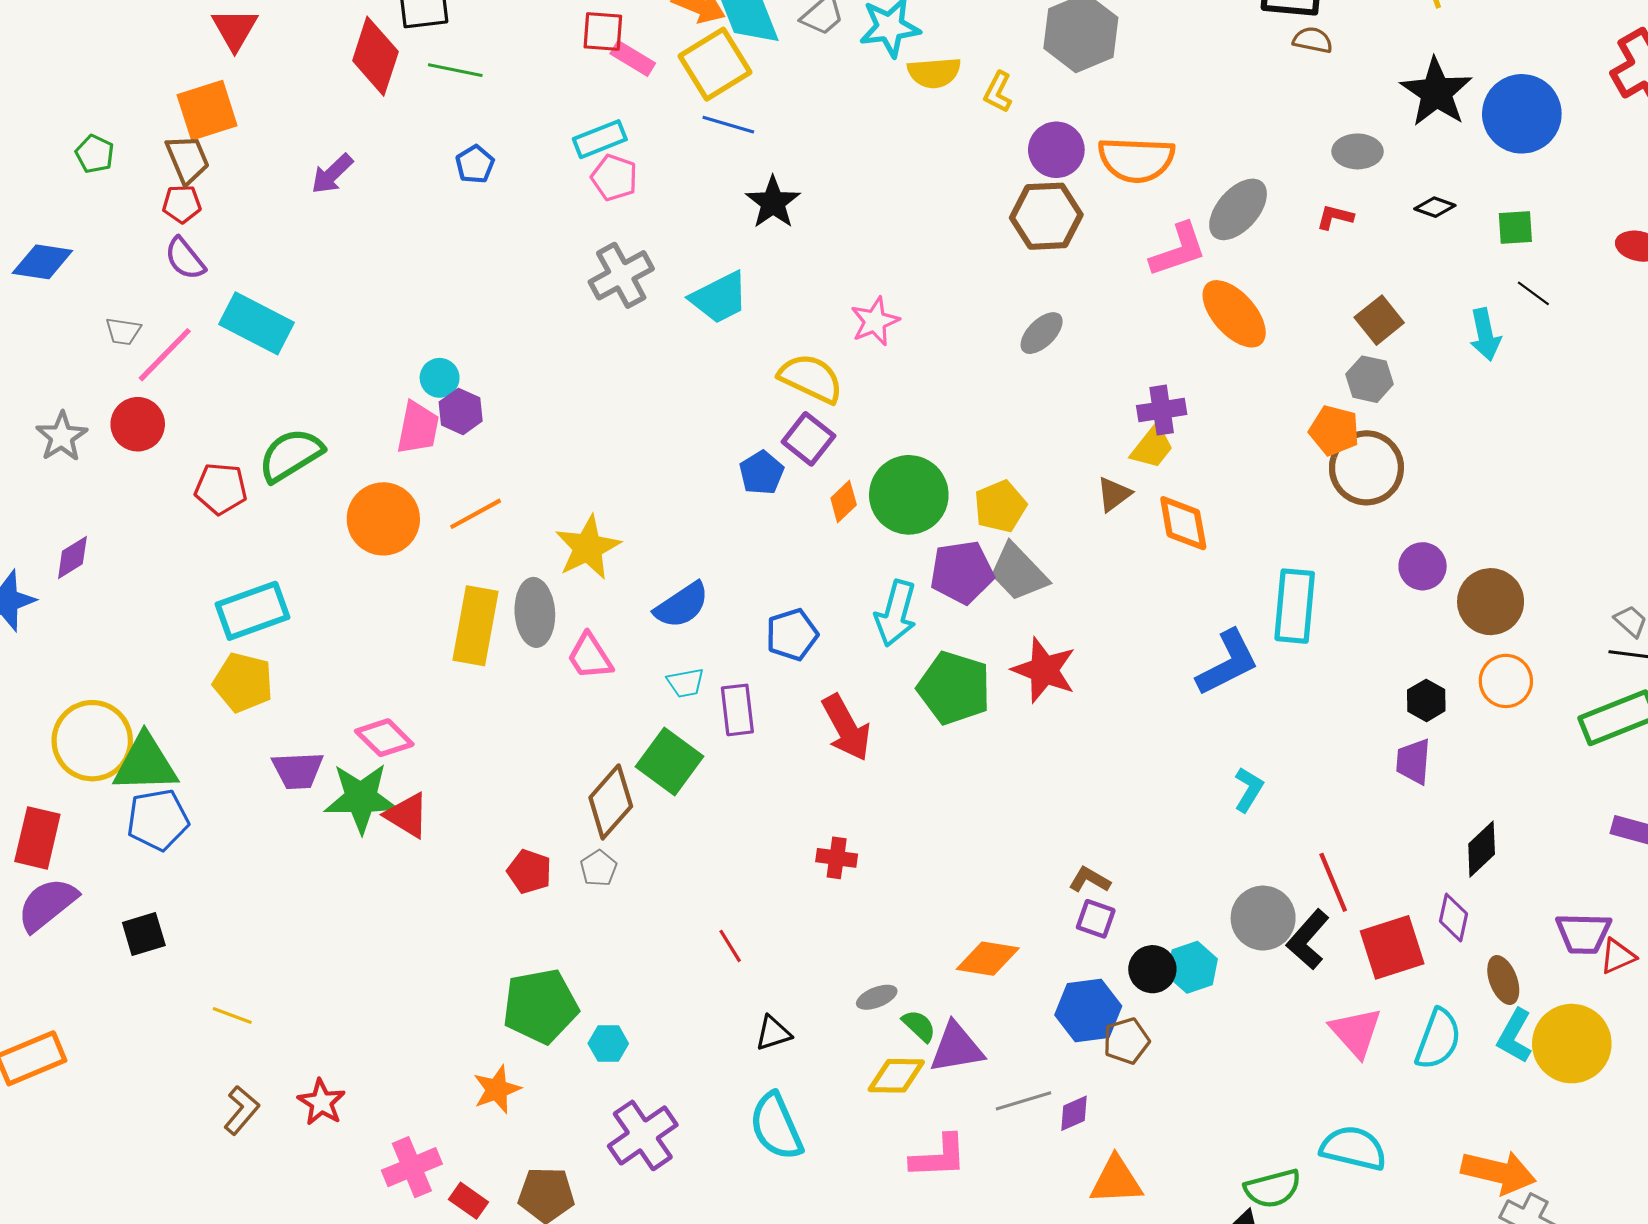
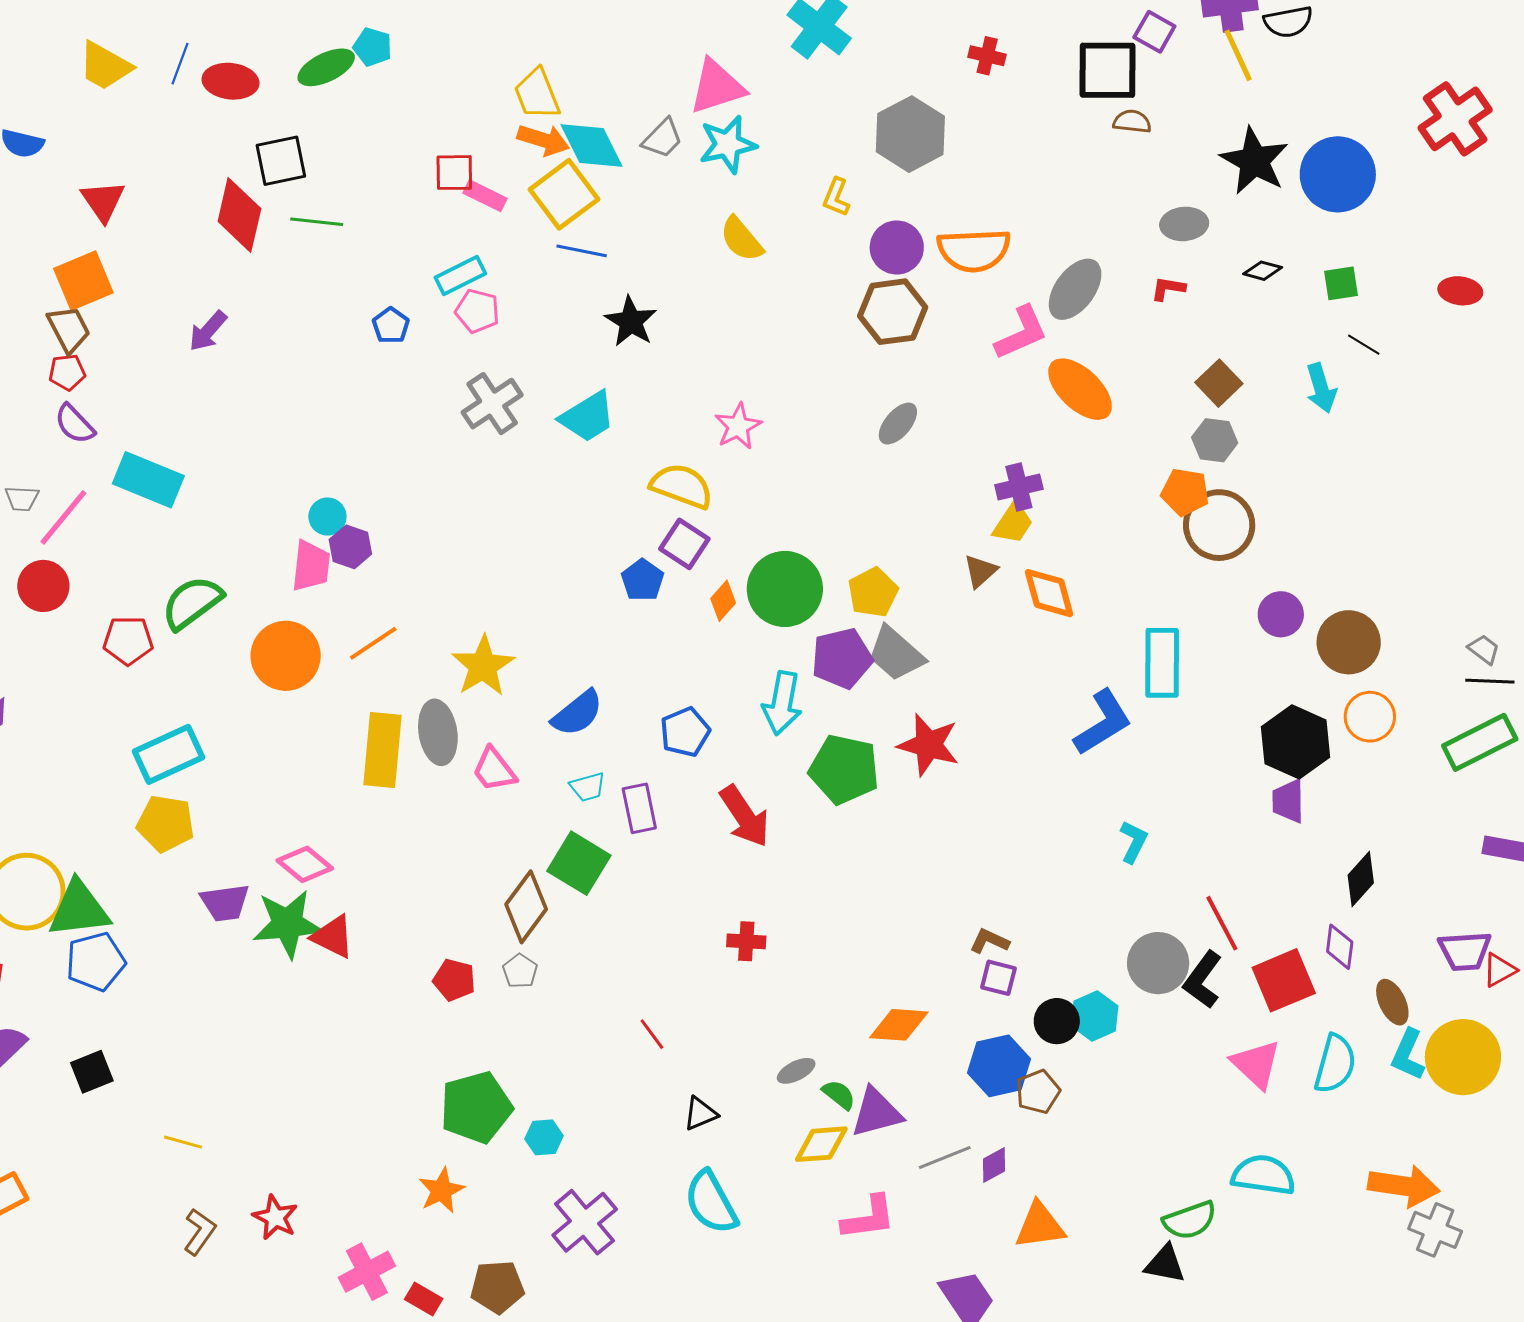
yellow semicircle: (934, 73) -> (741, 239), moved, turned 60
blue pentagon: (475, 164) -> (391, 326), moved
black hexagon: (1426, 700) -> (1296, 742), size x1.8

